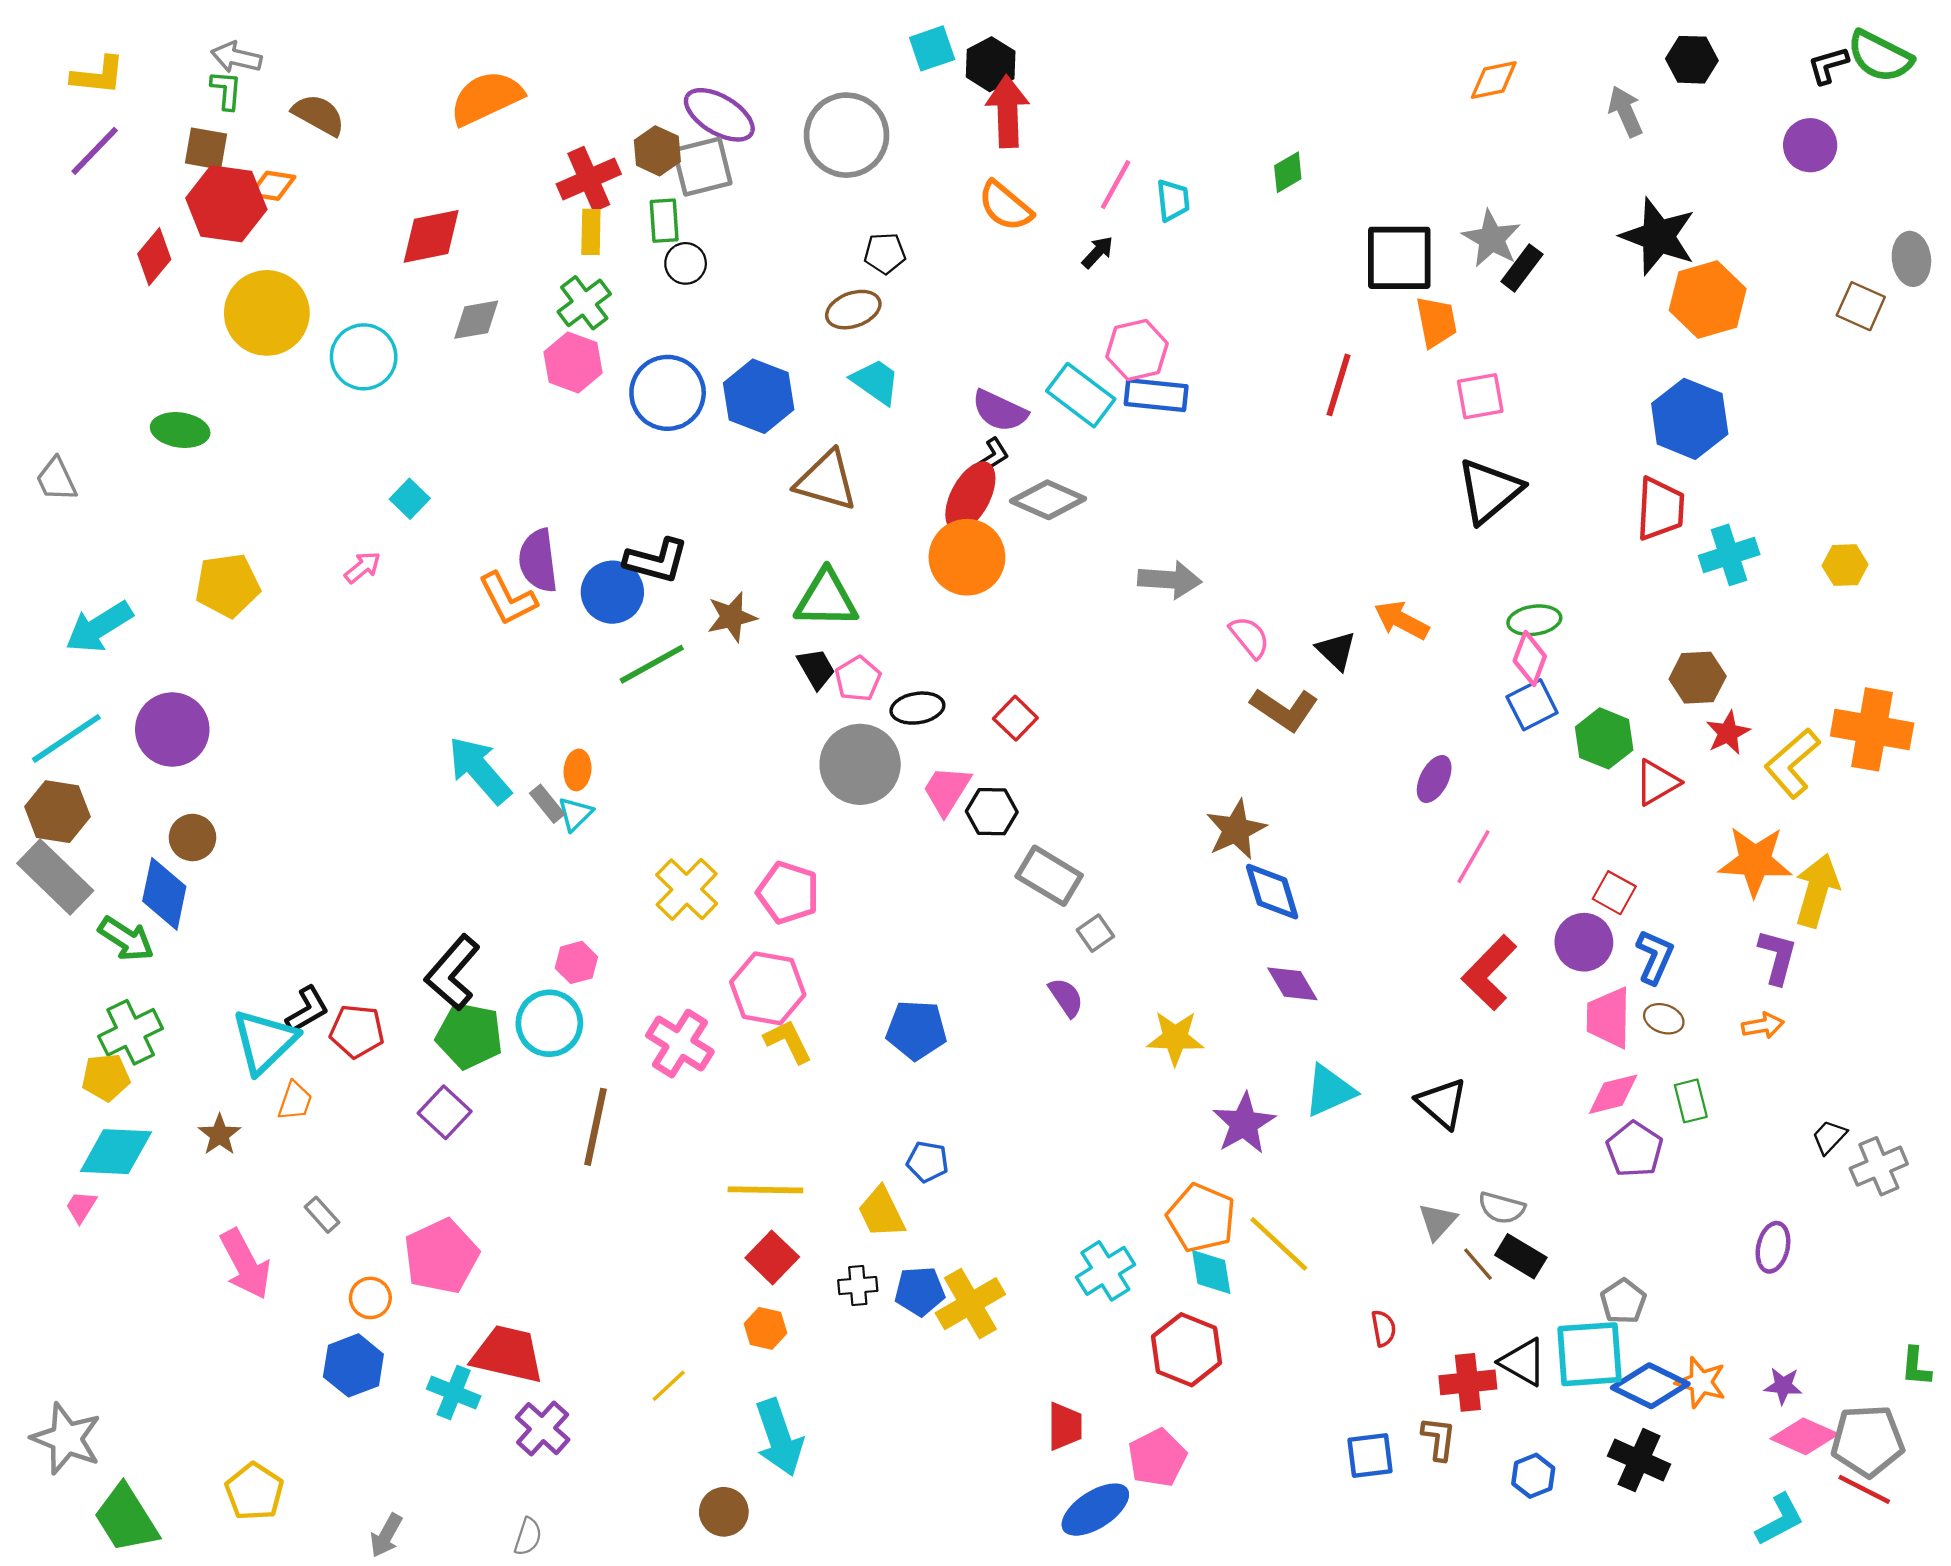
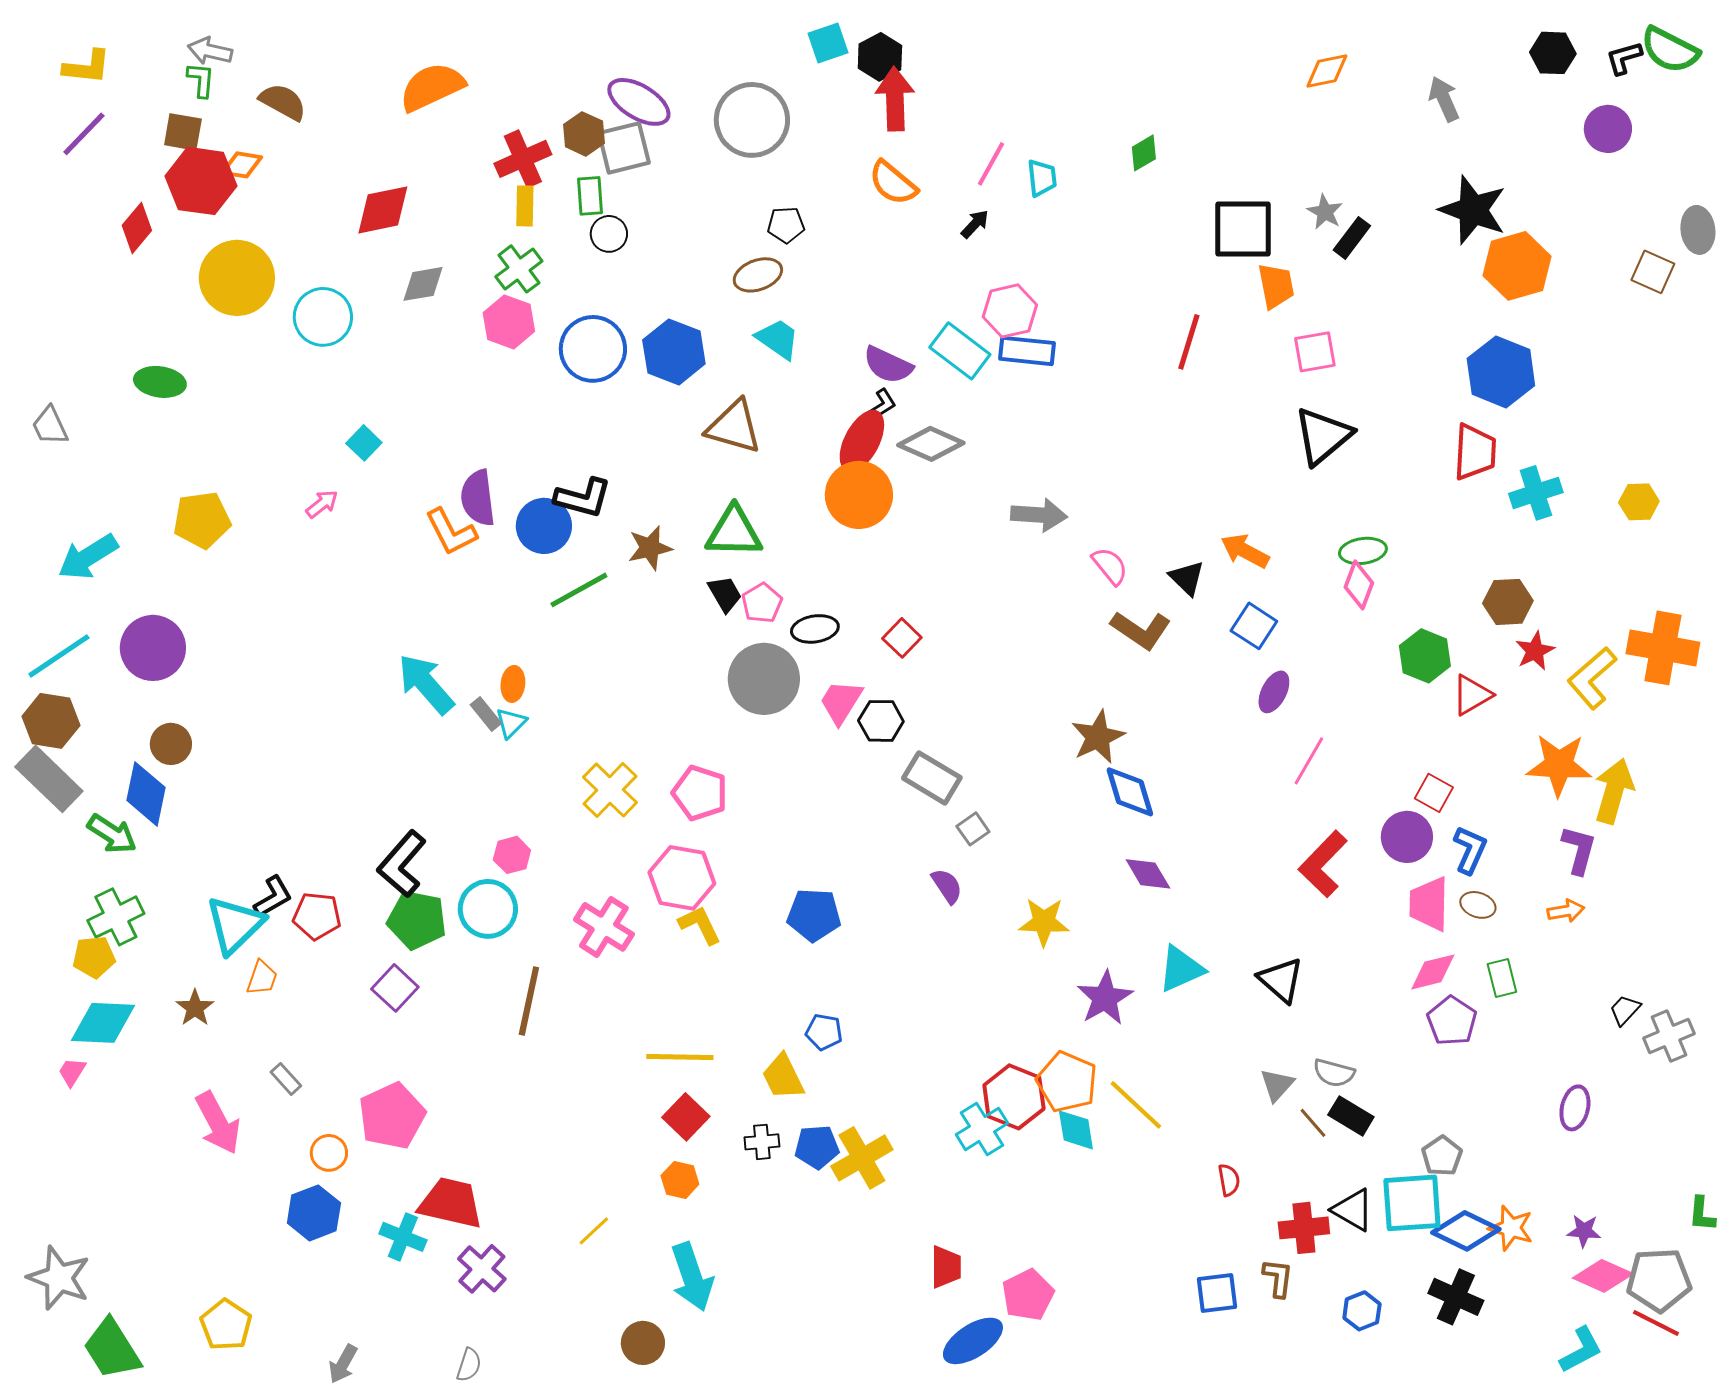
black hexagon: (1692, 60) -> (1553, 53), moved
gray star: (1492, 239) -> (1325, 212), size x0.7
blue square: (1532, 705) -> (1254, 626), moved, turned -30
red hexagon: (1186, 1350) -> (1014, 1097), moved

